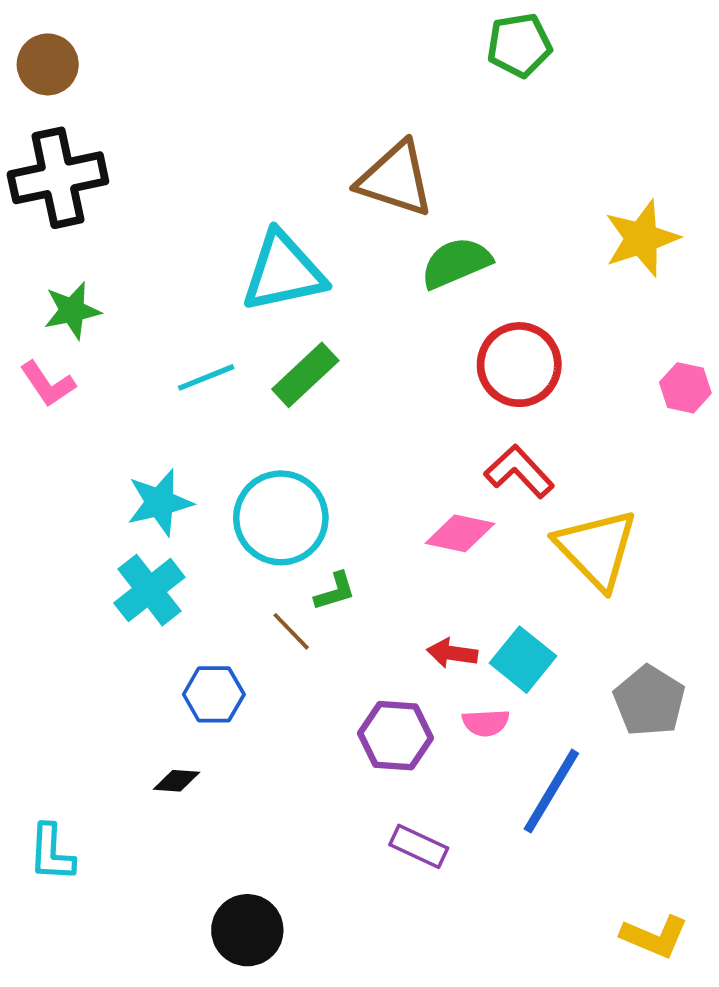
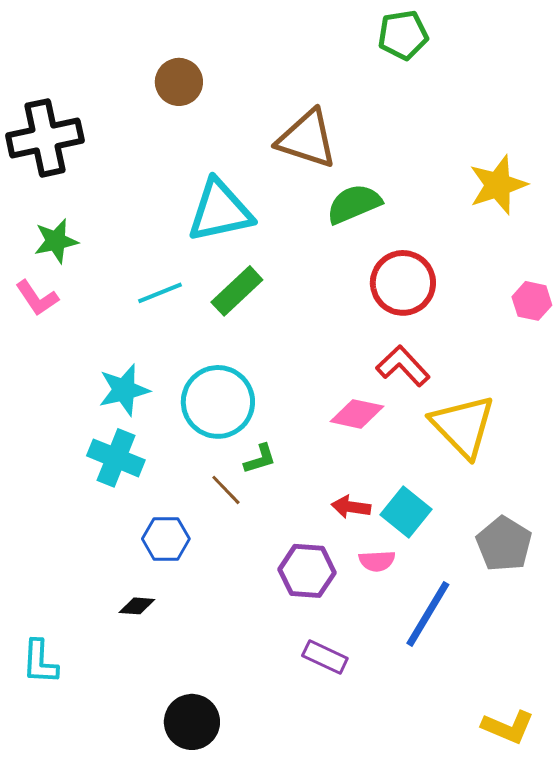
brown circle: (48, 64) -> (179, 82), moved
cyan cross: (149, 590) -> (116, 458), turned -30

